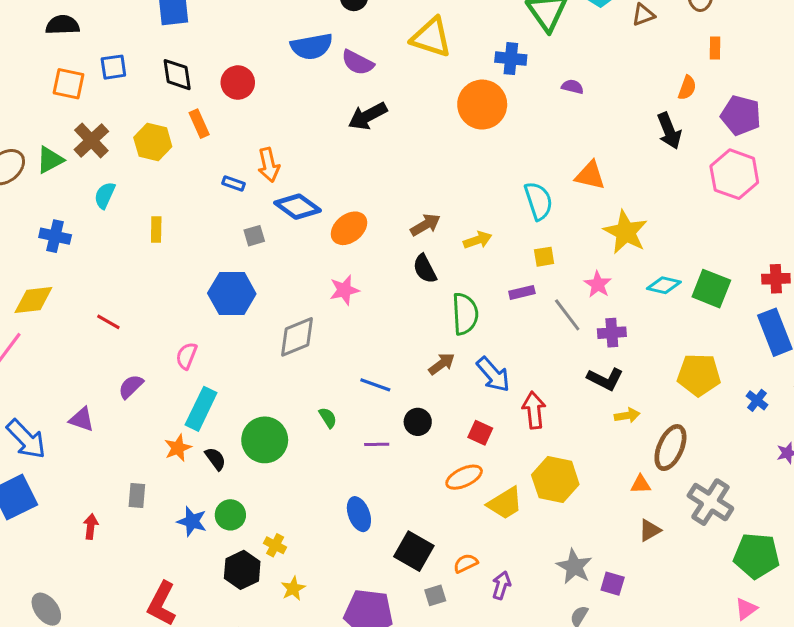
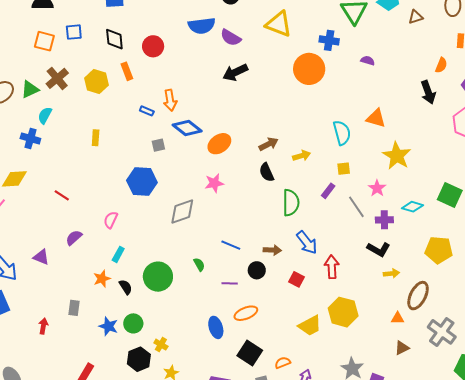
cyan semicircle: (105, 195) -> (45, 115), moved
cyan diamond: (664, 285) -> (413, 207), moved
purple rectangle: (522, 292) -> (328, 191), turned -42
brown arrow: (442, 364) -> (272, 250), moved, turned 36
cyan rectangle: (201, 409) -> (118, 254), size x0.6
orange ellipse: (464, 477) -> (246, 313), moved

